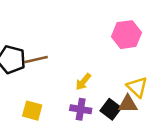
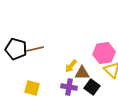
pink hexagon: (127, 35) -> (104, 53), moved
brown triangle: (128, 104) -> (82, 73), moved

